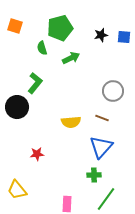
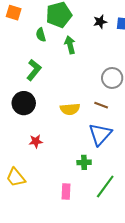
green arrow: (71, 58) -> (70, 45), turned -78
black circle: (17, 107) -> (24, 103), moved
green cross: (94, 175) -> (84, 162), moved

